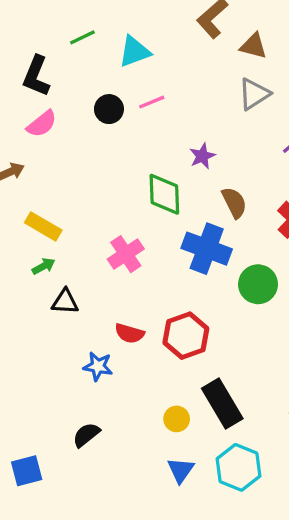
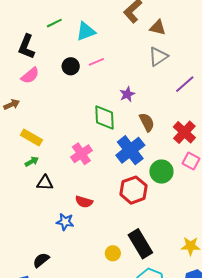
blue cross: (207, 249) -> (130, 150), turned 32
red hexagon: (186, 336) -> (133, 190), moved
black semicircle: (86, 435) -> (41, 260), moved

